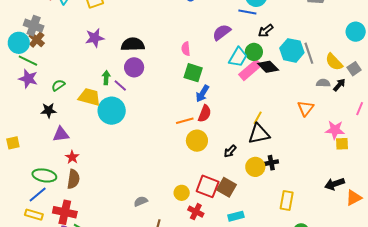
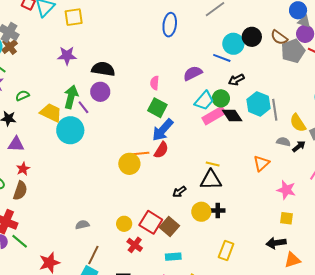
green arrow: (106, 78) -> (71, 97), size x1.6
blue arrow: (202, 94) -> (163, 130), size x1.4
yellow line: (258, 118) -> (213, 164), turned 64
yellow circle: (197, 141) -> (129, 164), moved
yellow square: (342, 144) -> (286, 218), moved

